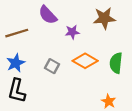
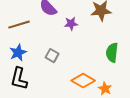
orange diamond: (85, 61) -> (83, 81), moved

